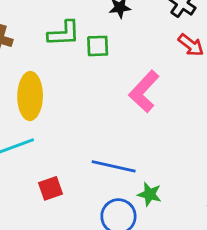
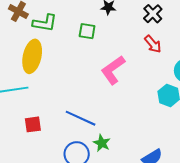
green L-shape: (64, 33) -> (45, 23), moved

